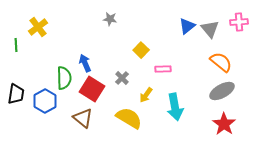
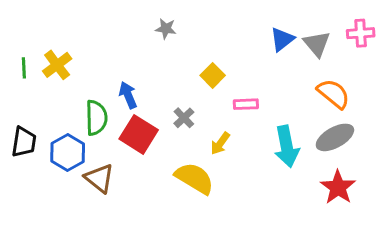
yellow cross: (38, 27) -> (57, 65), moved
cyan arrow: (175, 107) -> (287, 146), moved
brown triangle: (83, 118) -> (99, 178), moved

